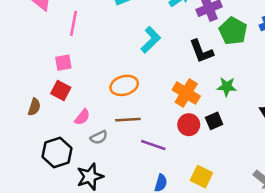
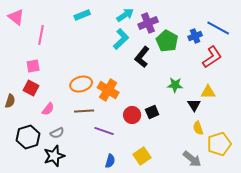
cyan L-shape: (151, 40) -> (121, 39), moved
black L-shape: (201, 51) -> (142, 57), turned 60
green star: (227, 87) -> (175, 85), moved
orange cross: (186, 93) -> (108, 90), moved
gray semicircle: (99, 137) -> (57, 133), moved
yellow square: (201, 177) -> (142, 156), turned 30

